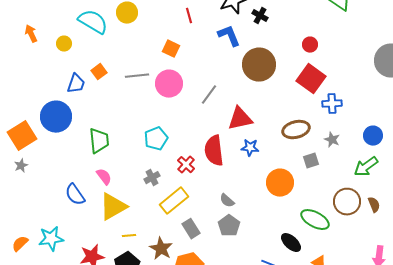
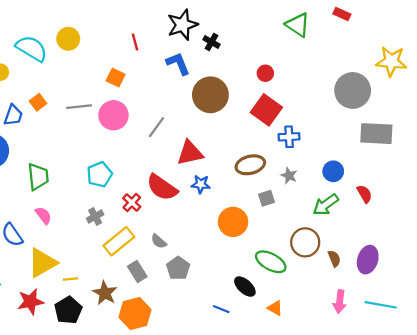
red semicircle: (214, 151) -> (162, 187), turned -48
gray semicircle: (227, 201) -> (159, 241), moved
brown semicircle: (374, 205) -> (334, 259), moved
yellow triangle: (113, 207) -> (42, 263), moved

